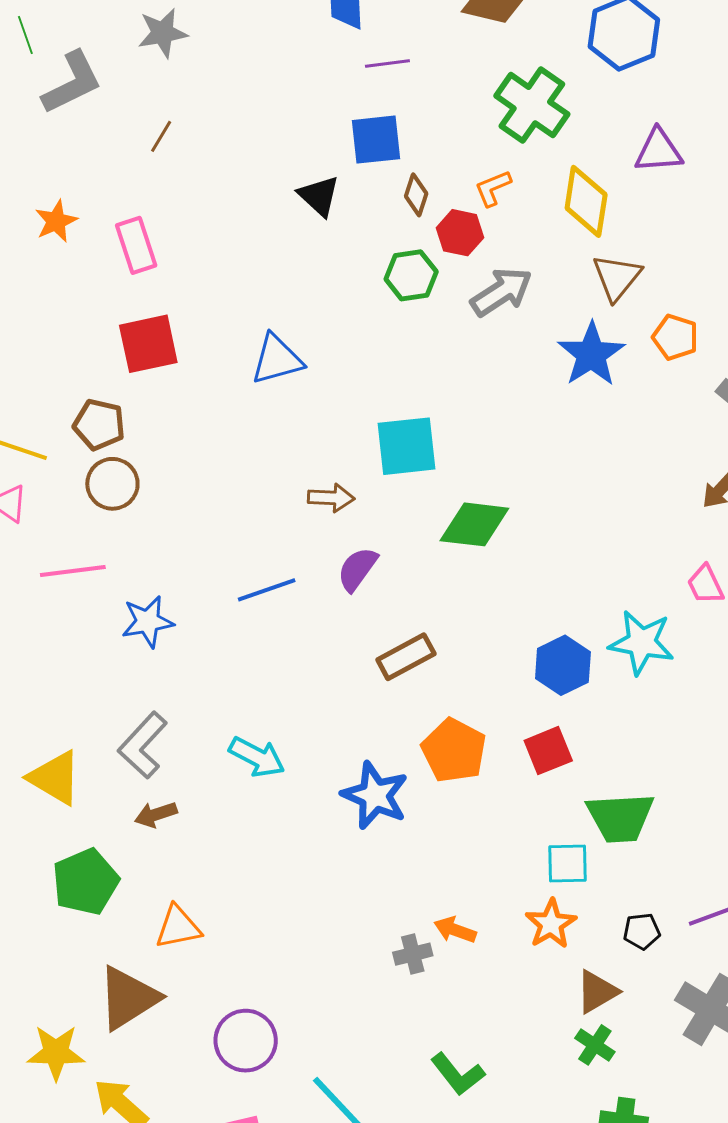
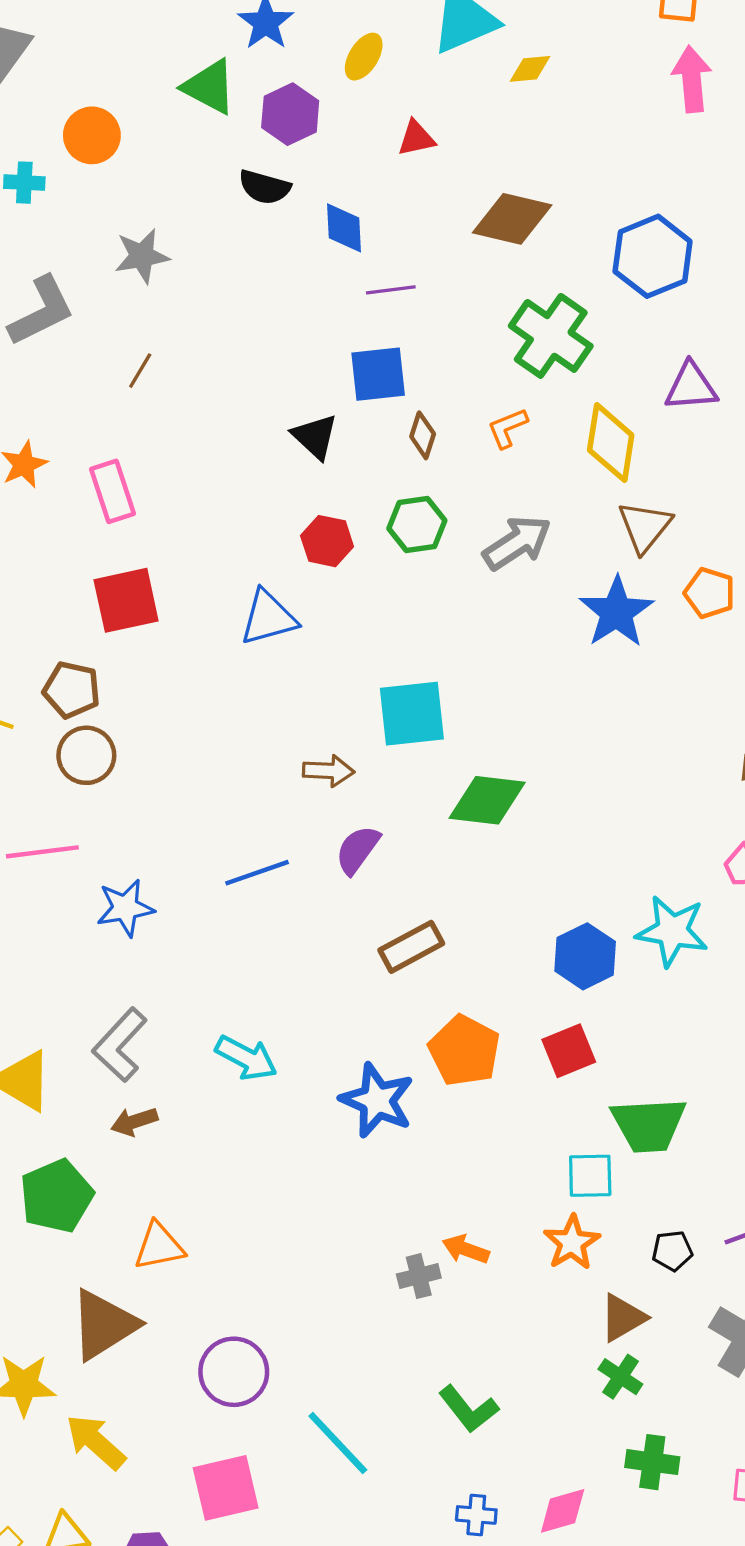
red hexagon: (460, 233) -> (327, 541), moved

